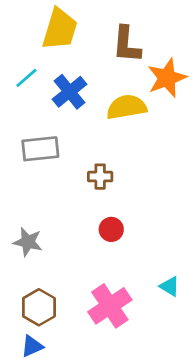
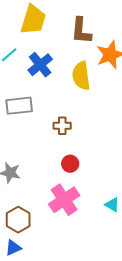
yellow semicircle: (127, 107) -> (81, 76), turned -88
pink cross: (110, 306) -> (64, 200), moved

